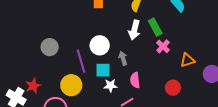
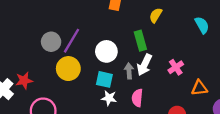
green rectangle: (155, 27) -> (140, 41), moved
white arrow: (134, 30) -> (144, 65), moved
purple line: (81, 61) -> (71, 41), moved, turned 35
yellow circle: (71, 85) -> (68, 69), moved

